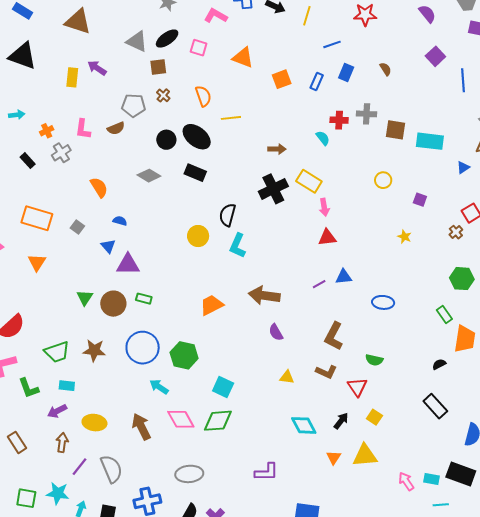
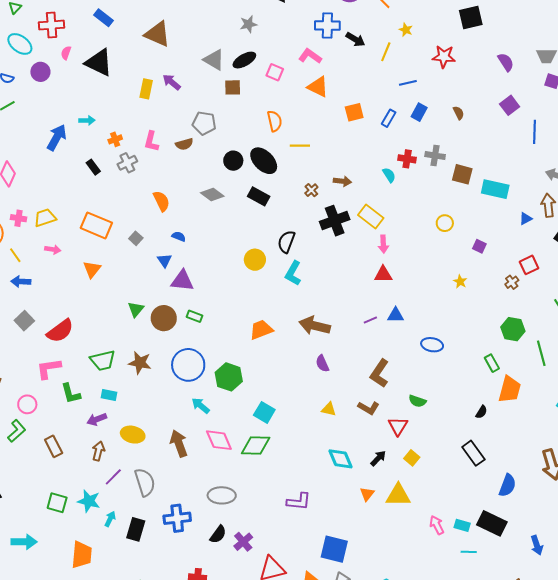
pink L-shape: (216, 16) -> (310, 56), moved
brown cross: (163, 95) -> (311, 190), moved
black semicircle: (439, 364) -> (481, 412), turned 144

